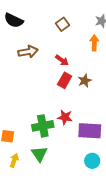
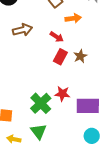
orange arrow: (94, 43) -> (73, 18), moved, turned 84
green cross: (43, 126) -> (41, 103), turned -30
yellow arrow: (14, 160) -> (14, 139), turned -96

